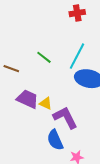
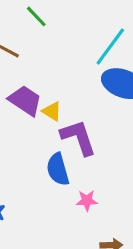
green line: (44, 57) -> (36, 16), moved

